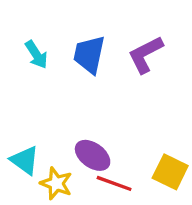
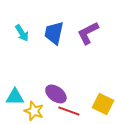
cyan triangle: (25, 160) -> (15, 97), turned -36

